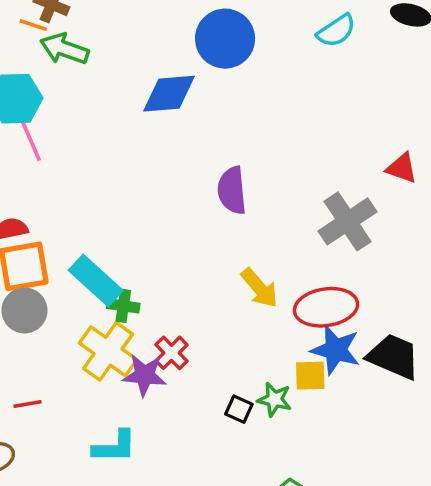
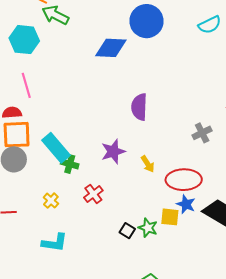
pink line: (30, 140) -> (26, 85), moved
gray cross: (347, 221) -> (202, 133), size x0.6
yellow arrow: (259, 288) -> (148, 164), size x0.7
blue star: (336, 350) -> (186, 204), size x0.7
yellow cross: (108, 351) -> (51, 201), moved, size x0.5
purple star: (145, 375) -> (113, 152), moved, turned -30

